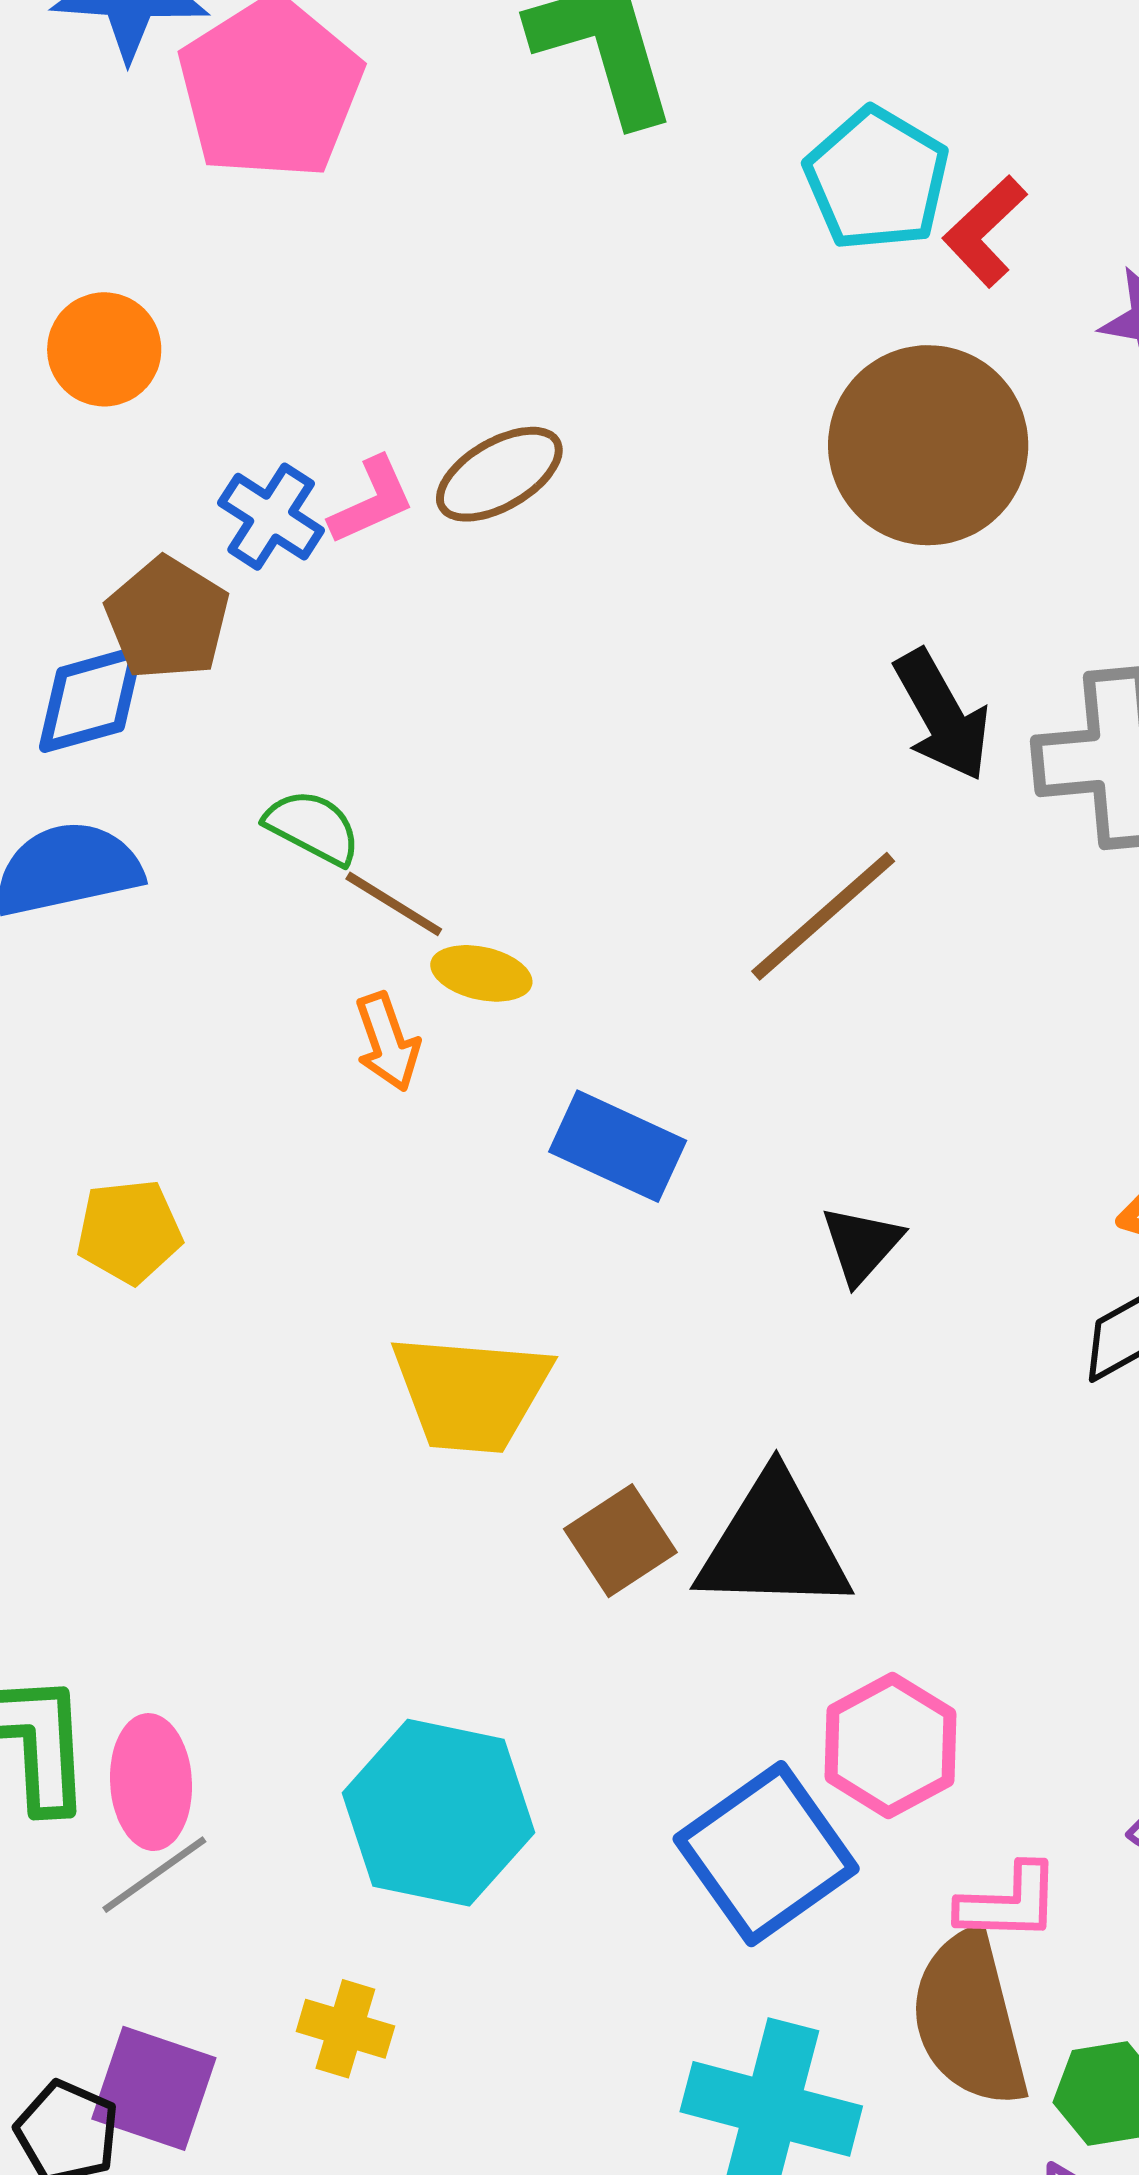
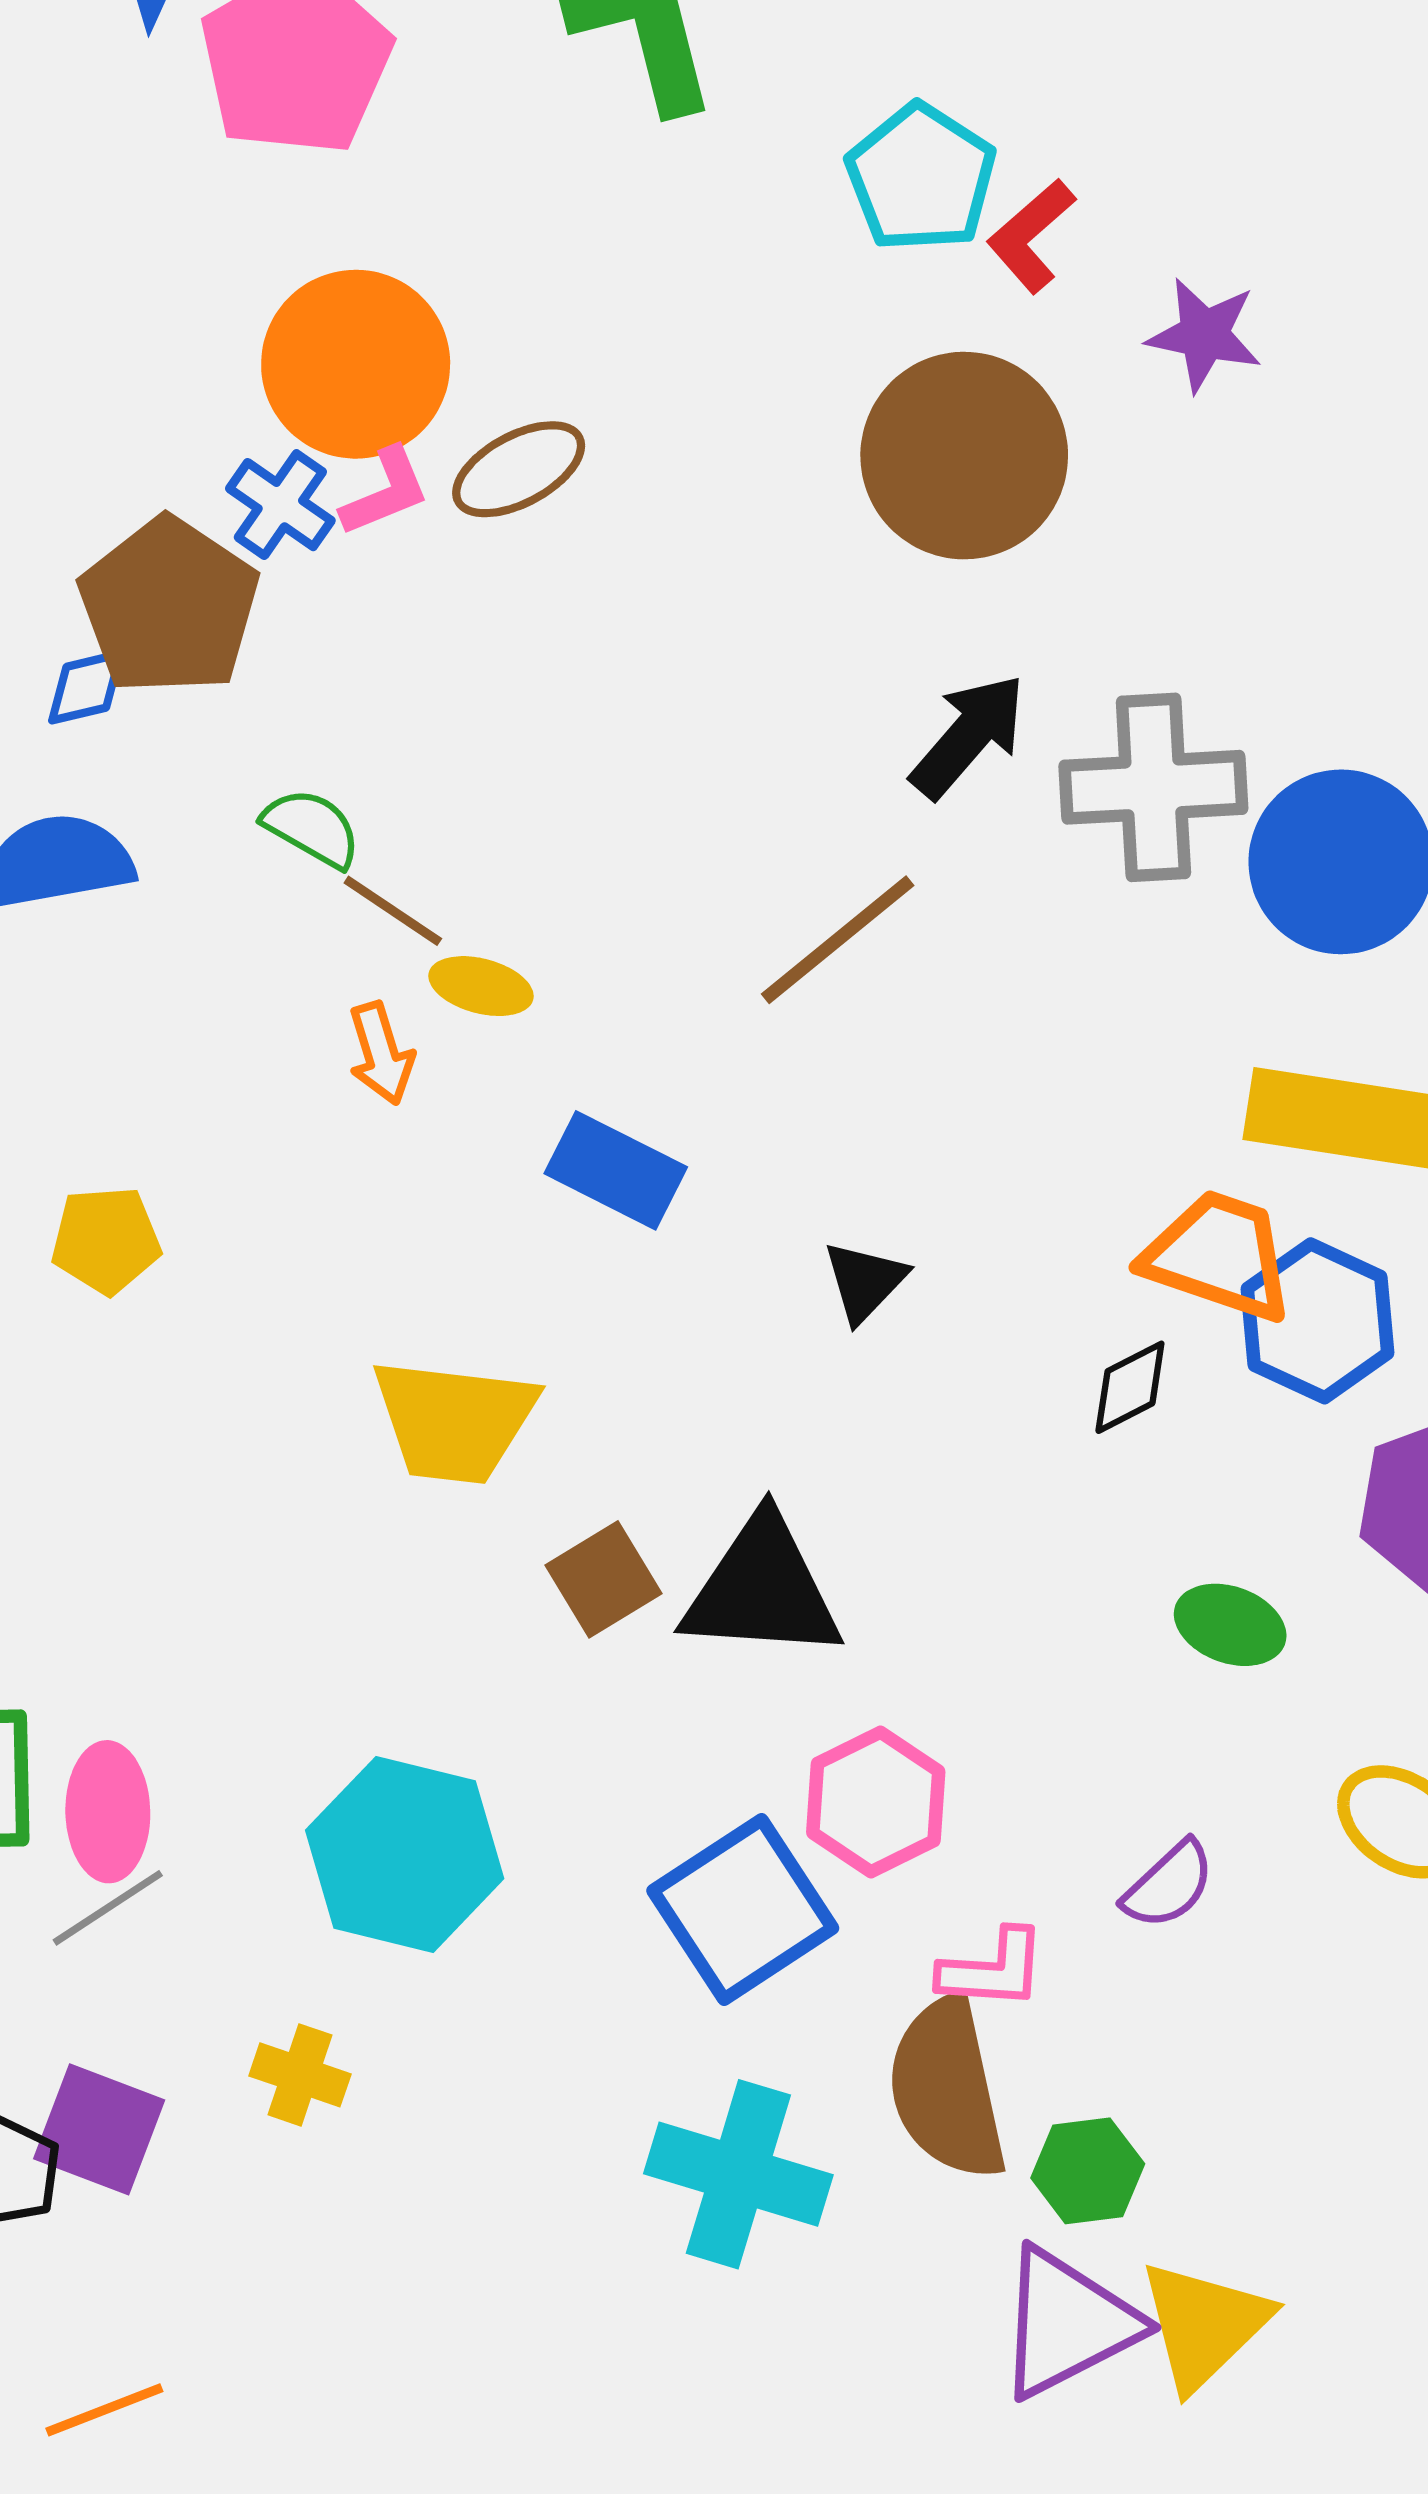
orange circle: (104, 349) -> (356, 364), moved, size x1.6
brown pentagon: (167, 618) -> (169, 606), size x1.4
blue diamond: (90, 699) -> (86, 687), size x0.7
black arrow: (942, 715) -> (968, 736), turned -112

